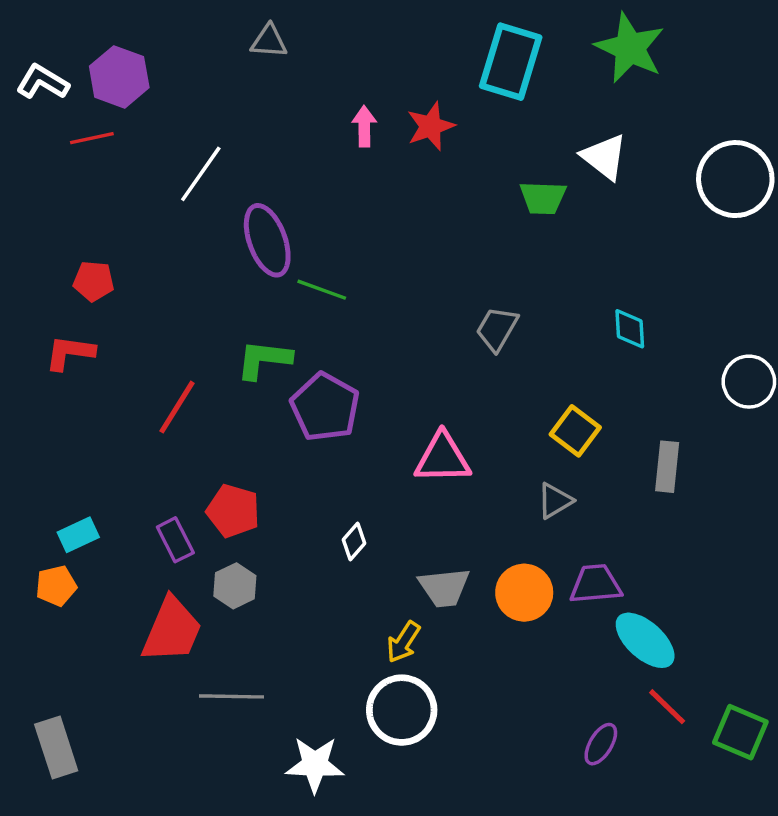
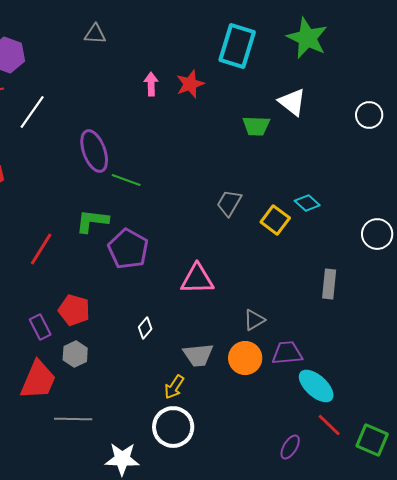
white line: (201, 174) -> (32, 112), moved
white circle: (735, 179) -> (369, 115), size x0.6
cyan diamond: (630, 329) -> (307, 203), turned -45
yellow square: (575, 431) -> (275, 220), moved
gray triangle: (555, 501) -> (254, 320), moved

